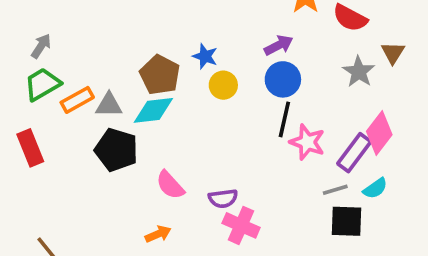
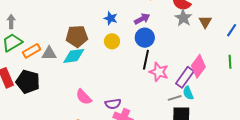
gray arrow: (41, 46) -> (11, 22), turned -32
blue star: (205, 56) -> (111, 18), moved
gray star: (359, 72) -> (183, 18), moved
brown pentagon: (160, 75) -> (77, 36), turned -30
black pentagon: (116, 150) -> (28, 82), moved
cyan semicircle: (375, 188) -> (188, 93), moved, turned 104

